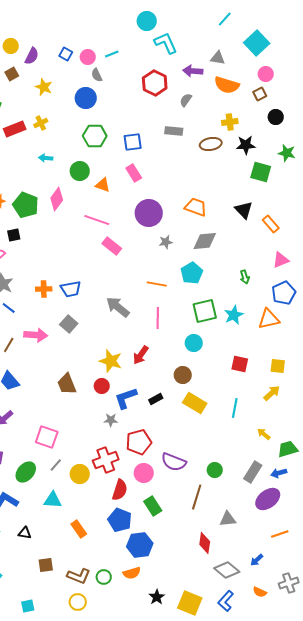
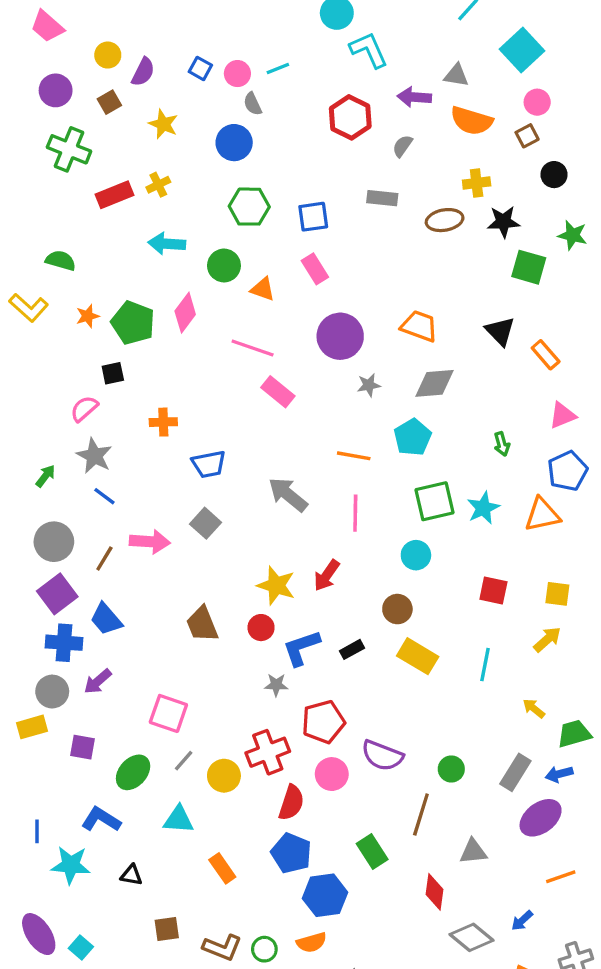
cyan arrow: (46, 158) -> (167, 244), size x1.5
orange cross: (44, 289) -> (163, 422), moved
green rectangle: (153, 506) -> (372, 852), moved

